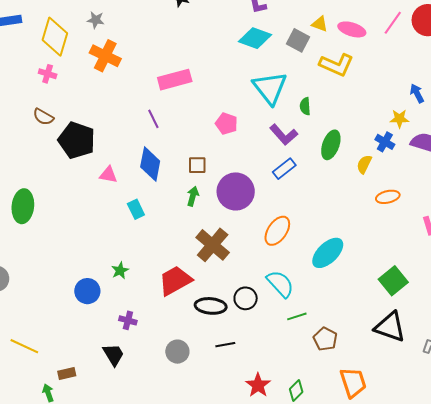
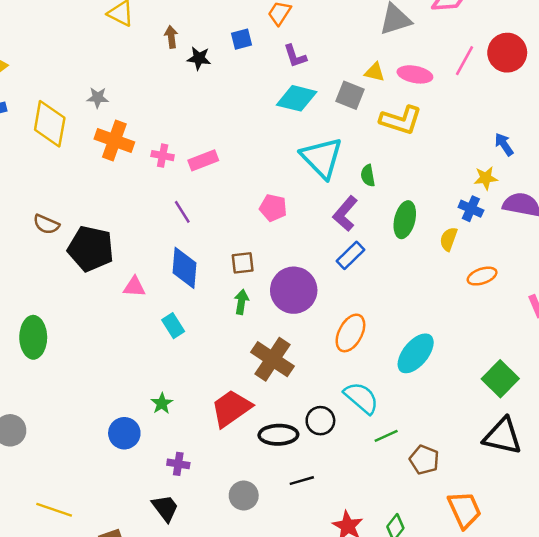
pink cross: (48, 74) -> (163, 156), moved
pink rectangle: (175, 80) -> (203, 160), size x0.7
purple L-shape: (284, 135) -> (345, 214), turned 88

